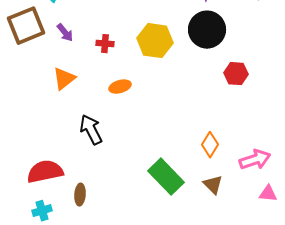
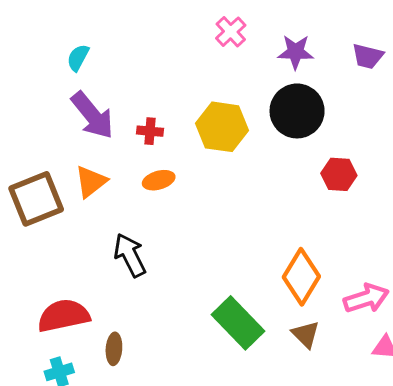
brown square: (26, 26) -> (36, 199), moved
purple arrow: (65, 33) -> (92, 115), size x1.8
orange ellipse: (120, 87) -> (159, 180), moved
orange diamond: (210, 145) -> (301, 277), size x1.5

